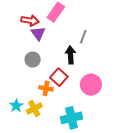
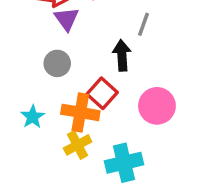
orange cross: (46, 88) -> (80, 112), size x1.5
cyan star: (16, 106) -> (33, 117), moved
yellow cross: (34, 108) -> (78, 145), moved

